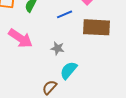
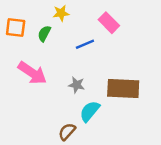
brown rectangle: (97, 27) -> (123, 89), moved

